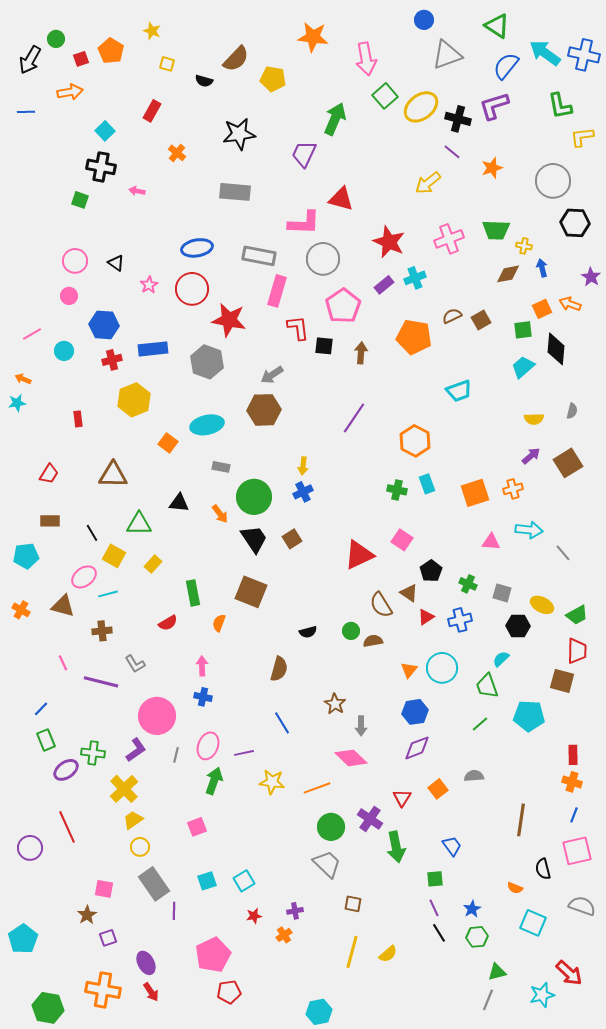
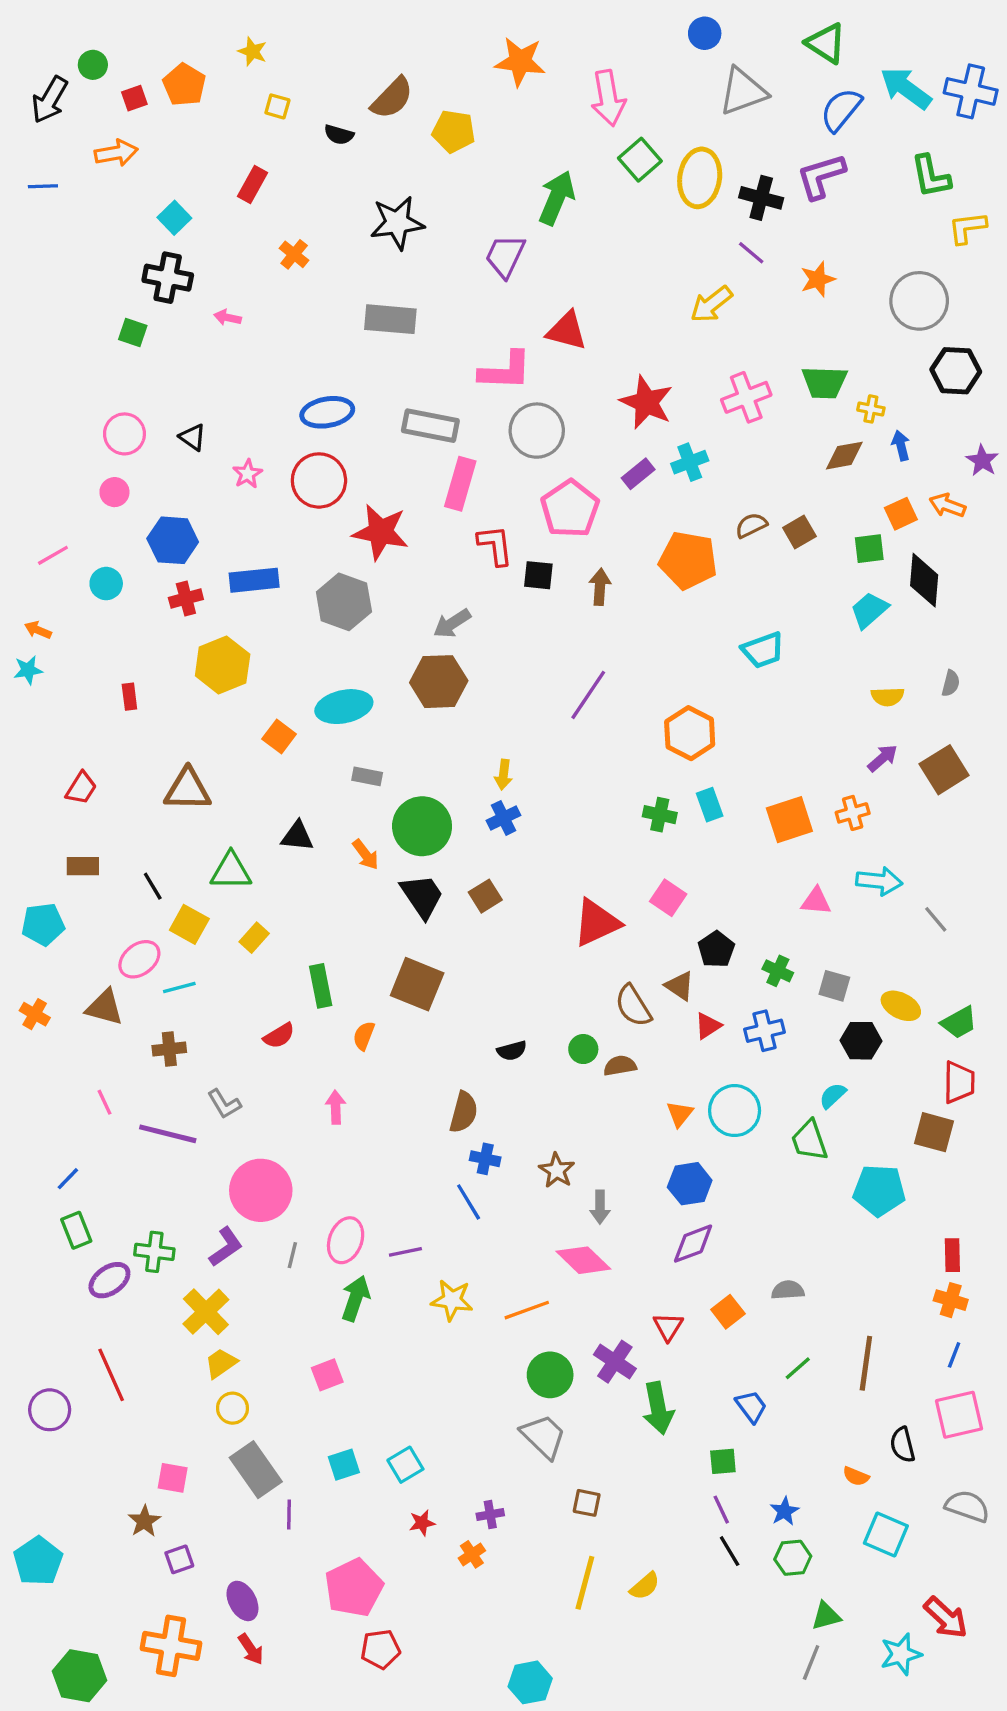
yellow ellipse: (421, 107) -> (700, 178), turned -44
blue cross: (203, 697) -> (485, 1159), moved
green line: (480, 724) -> (798, 1368), moved

